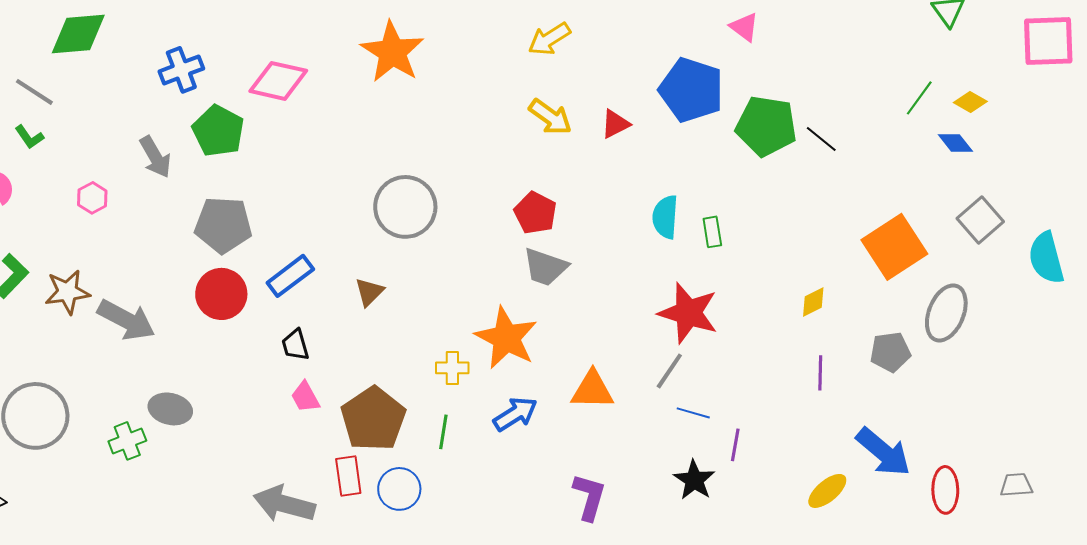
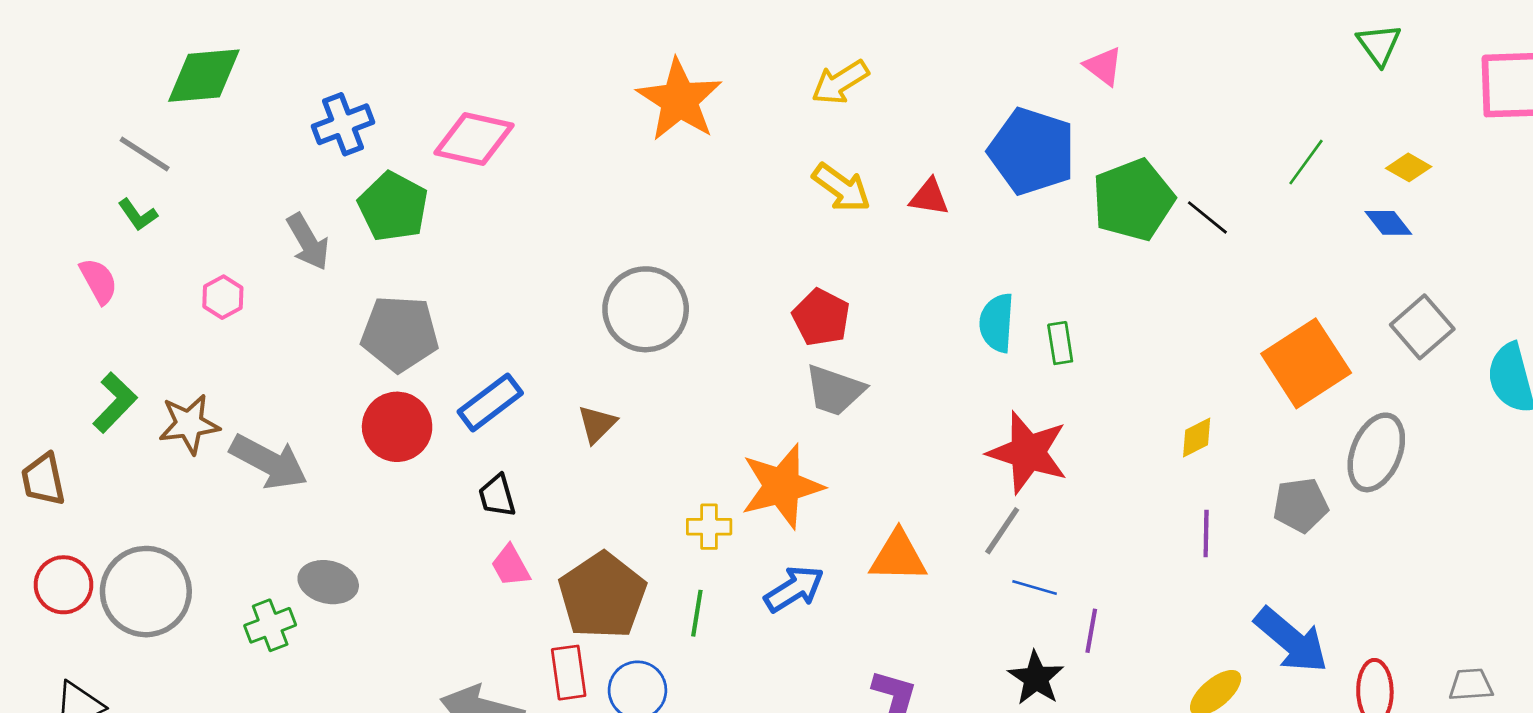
orange star: (392, 52) -> (679, 100), moved
green line: (919, 98) -> (1306, 162), moved
red triangle: (615, 124) -> (929, 197), turned 36
green pentagon: (766, 126) -> (1133, 200), turned -30
orange star: (506, 338) -> (782, 486), turned 30

